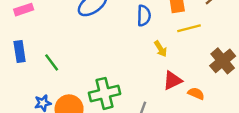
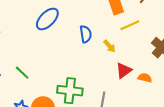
blue semicircle: (144, 16) -> (86, 34), moved
green cross: (105, 93) -> (70, 91), turned 30

